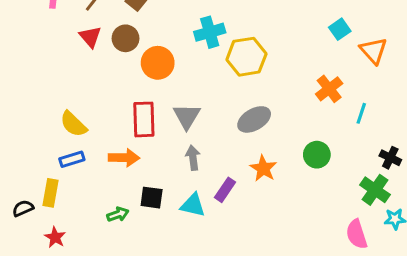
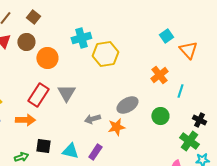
red rectangle: (144, 119) -> (38, 95), turned 35
gray ellipse: (254, 119) -> (127, 105), moved
green circle: (317, 155) -> (160, 116), moved
gray arrow: (193, 158) -> (92, 119), moved, turned -98
orange star: (263, 168) -> (116, 127), turned 30
purple rectangle: (225, 190) -> (95, 152), moved

